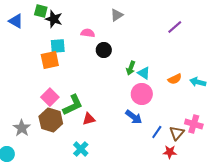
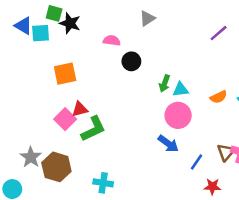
cyan square: (58, 46) -> (41, 33), moved
cyan triangle: (144, 73) -> (181, 90), turned -40
red triangle: (89, 119) -> (80, 109), moved
brown hexagon: (51, 120) -> (56, 167), moved
brown triangle: (177, 133) -> (226, 152), moved
cyan cross: (81, 149) -> (103, 183), turned -35

